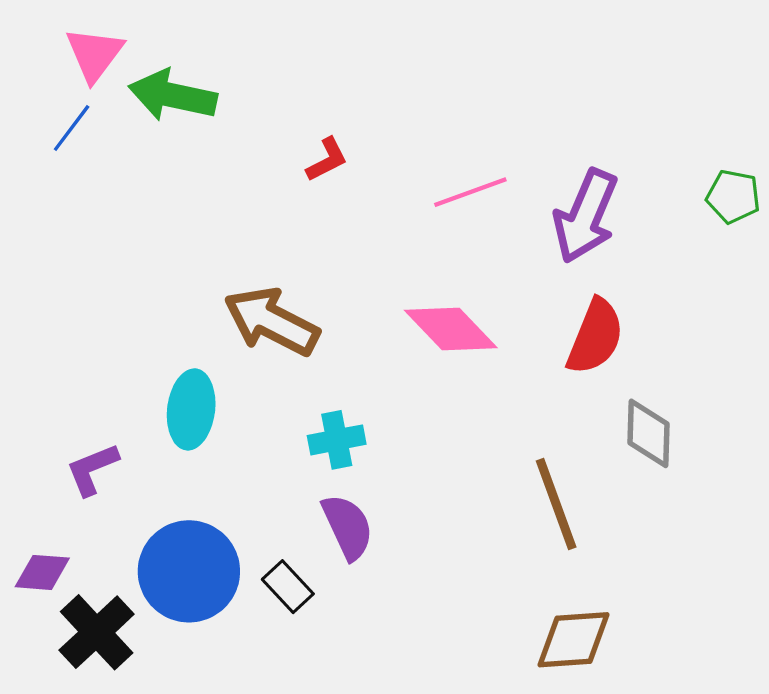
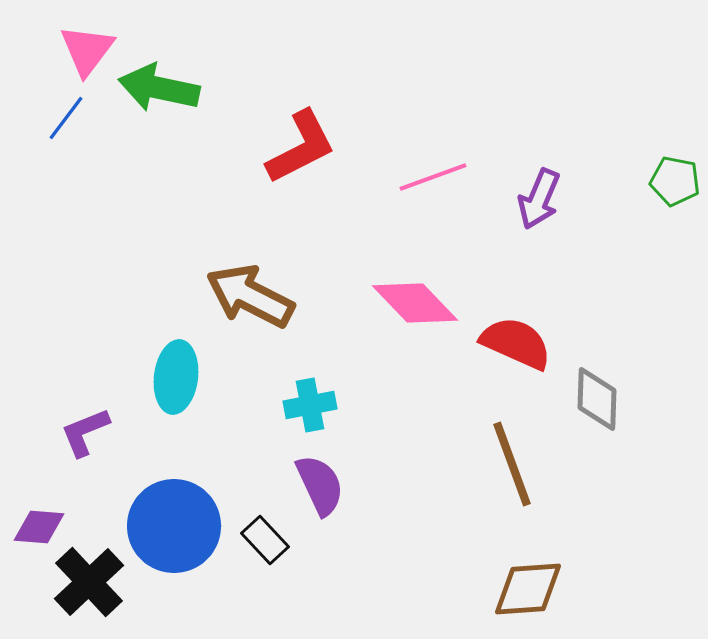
red L-shape: (327, 160) -> (301, 147), size x1.8
purple arrow: (586, 216) -> (539, 199), size x0.7
red semicircle: (595, 337) -> (516, 343), moved, turned -88

